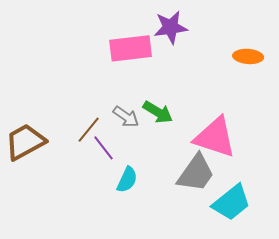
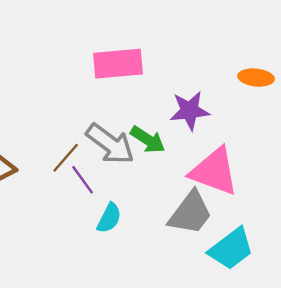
purple star: (171, 27) -> (190, 111), moved
gray arrow: (126, 117) -> (110, 144), size x1.6

